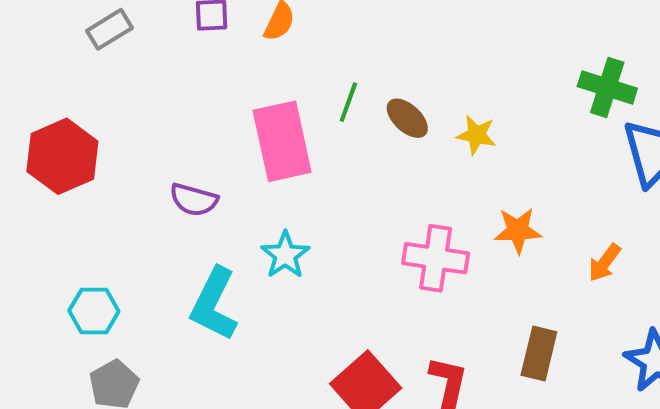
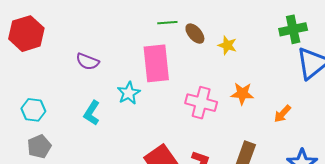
green cross: (607, 87) -> (293, 29), turned -36
green line: (348, 102) -> (167, 23), turned 60
pink rectangle: (282, 141) -> (156, 63), moved
cyan L-shape: (214, 304) -> (92, 113), size x0.7

